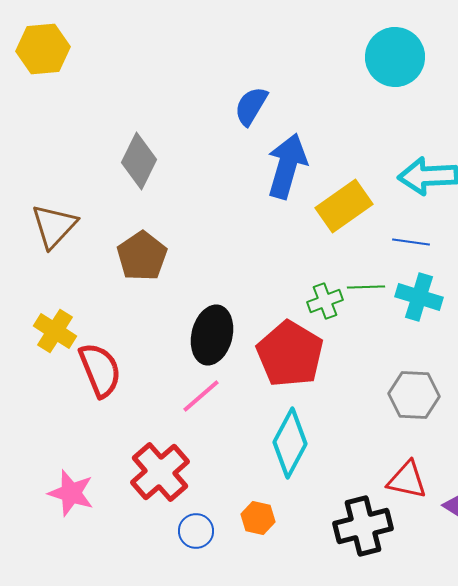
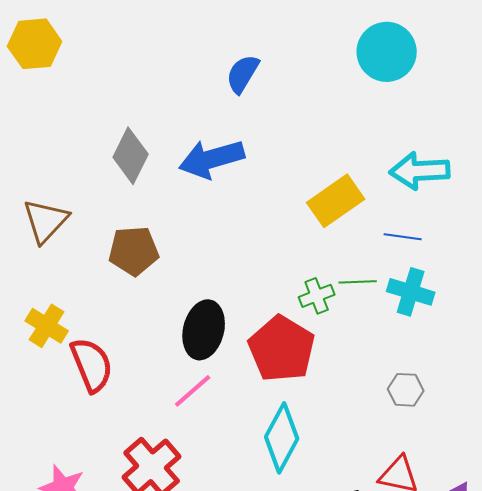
blue semicircle: (251, 106) -> (243, 74), moved
blue arrow: (287, 166) -> (212, 159), moved, turned -122
brown pentagon: (142, 256) -> (134, 251), turned 30
gray hexagon: (414, 395) -> (406, 390), size x0.7

